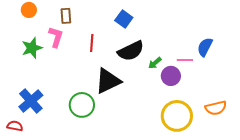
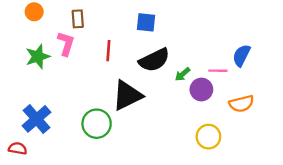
blue square: (124, 19) -> (146, 22), turned -30
orange semicircle: (216, 108) -> (241, 104), moved
yellow circle: (177, 116) -> (208, 137), size x0.7

